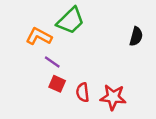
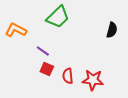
orange L-shape: (39, 36) -> (16, 30), moved

